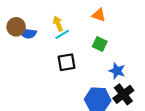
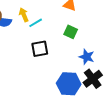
yellow arrow: (58, 24) -> (24, 15), moved

